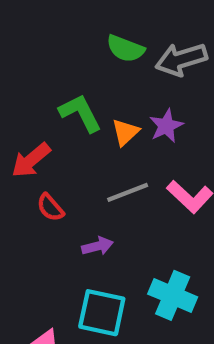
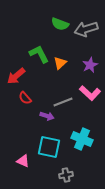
purple star: (166, 126) -> (90, 65), moved
gray line: (128, 192) -> (63, 102), moved
purple arrow: (98, 246) -> (47, 116), turned 32

